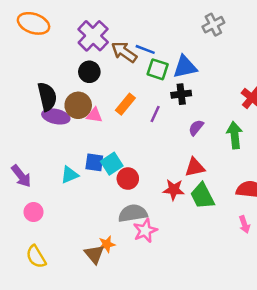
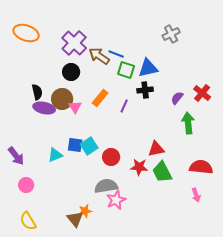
black semicircle: (47, 97) -> (37, 92), size x0.7
pink triangle: (94, 115) -> (75, 107), turned 48
purple semicircle: (196, 128) -> (177, 98), moved
red circle: (128, 179) -> (111, 157), moved

